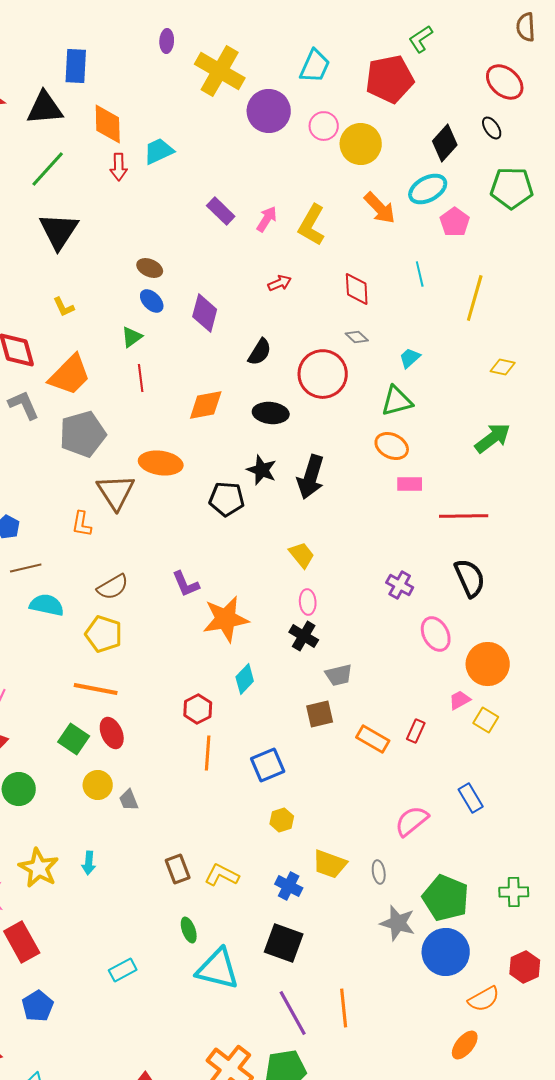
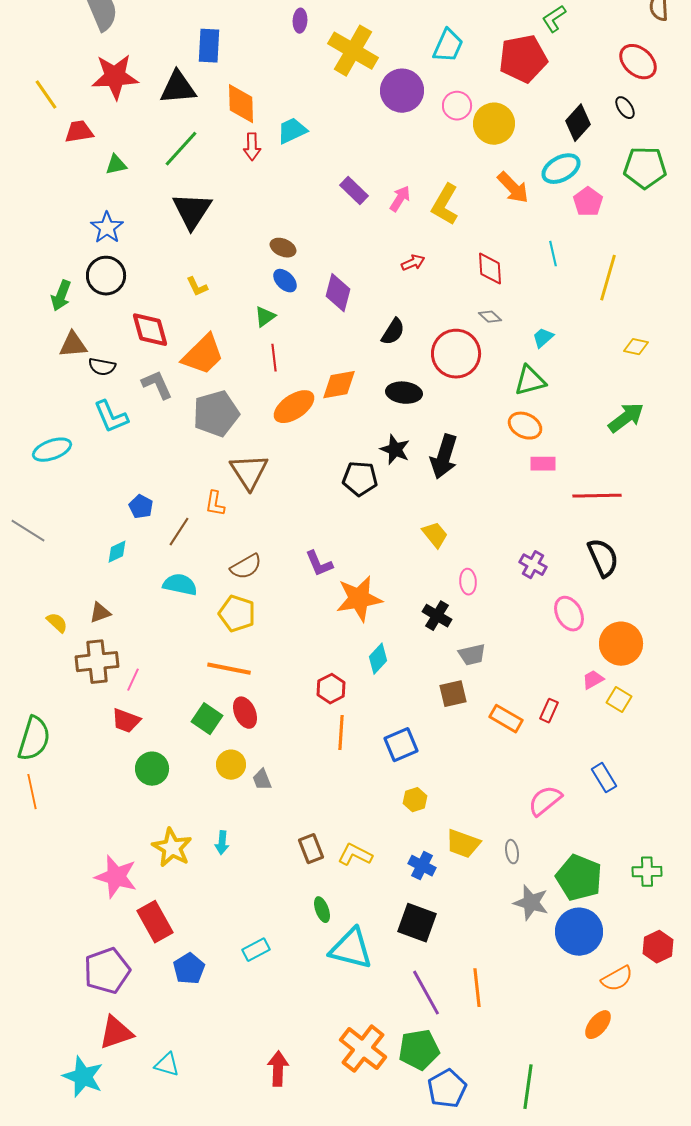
orange ellipse: (161, 463) -> (294, 407), moved, turned -42
brown line: (26, 568) -> (179, 532), moved, turned -44
pink ellipse: (308, 602) -> (468, 582), moved
blue pentagon: (38, 1006) -> (189, 969), moved

